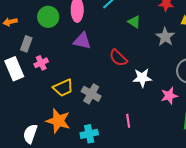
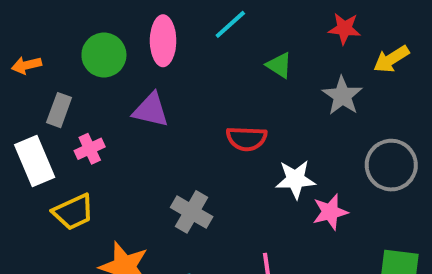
purple triangle: (82, 41) -> (151, 110), moved
red semicircle: (118, 58) -> (247, 139), turned -42
yellow trapezoid: (63, 88) -> (73, 212), moved
pink star: (169, 96) -> (330, 212), moved

